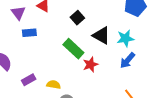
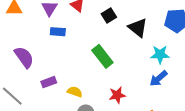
black square: (77, 18) -> (109, 16), moved
black triangle: (101, 35) -> (138, 28), moved
red star: (90, 65) -> (117, 95), moved

